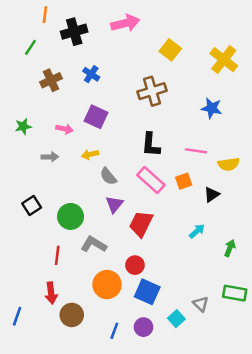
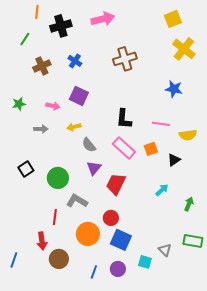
yellow square: (170, 50) -> (173, 19), moved, turned 30
brown cross: (152, 91) -> (125, 59), moved
red line: (57, 255) -> (55, 217), moved
cyan square: (176, 319) -> (145, 262), turned -32

